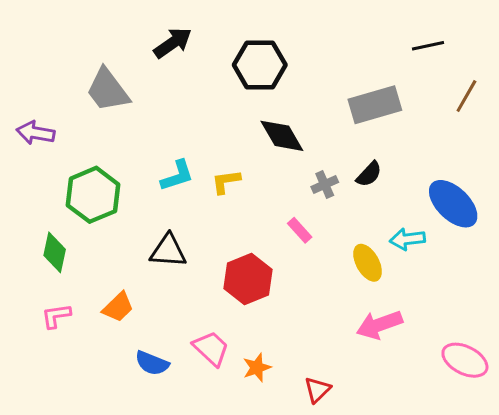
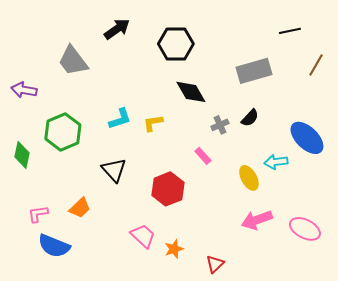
black triangle: (168, 251) -> (114, 170), turned 44
green diamond: (55, 252) -> (22, 155), moved
pink ellipse: (465, 360) -> (305, 229), moved
blue semicircle: (152, 363) -> (54, 246), moved, size x1.4

